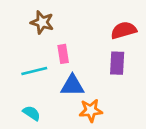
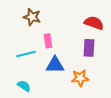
red semicircle: (124, 30) -> (94, 23), turned 36
orange star: (91, 110) -> (80, 78), moved

